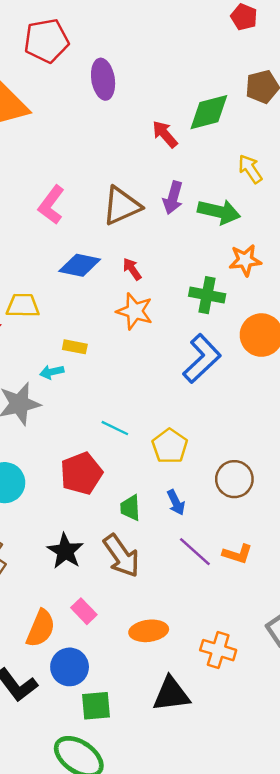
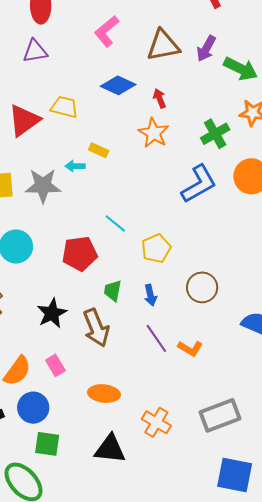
green cross: (207, 295) -> (215, 134), turned 36

